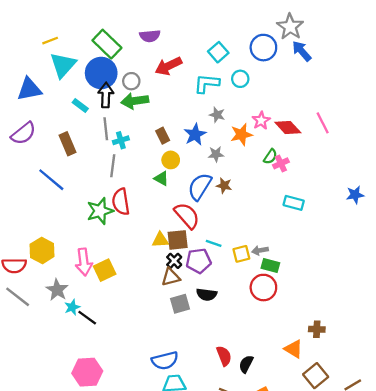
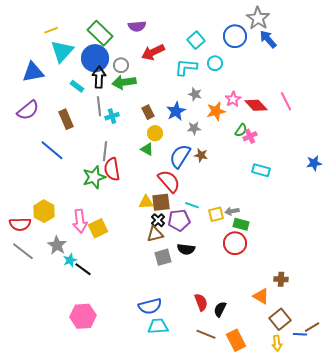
gray line: (113, 166) -> (105, 151), moved

